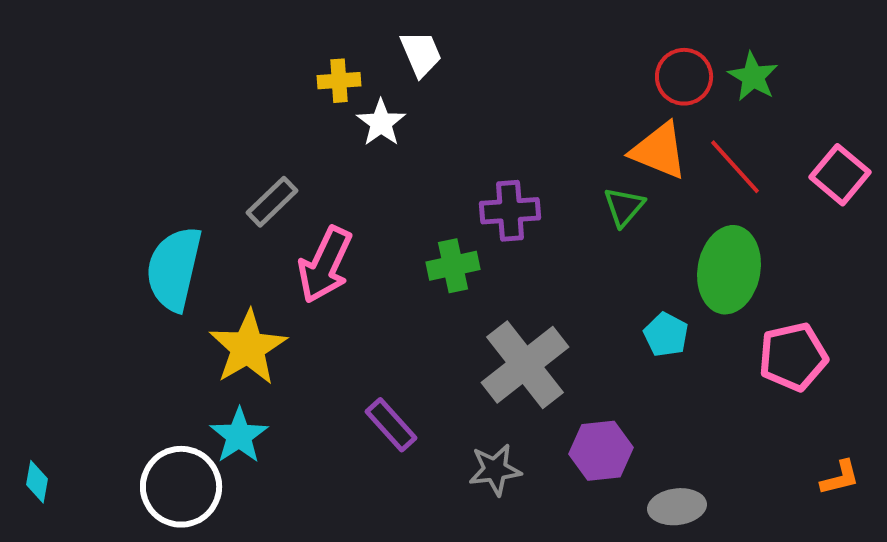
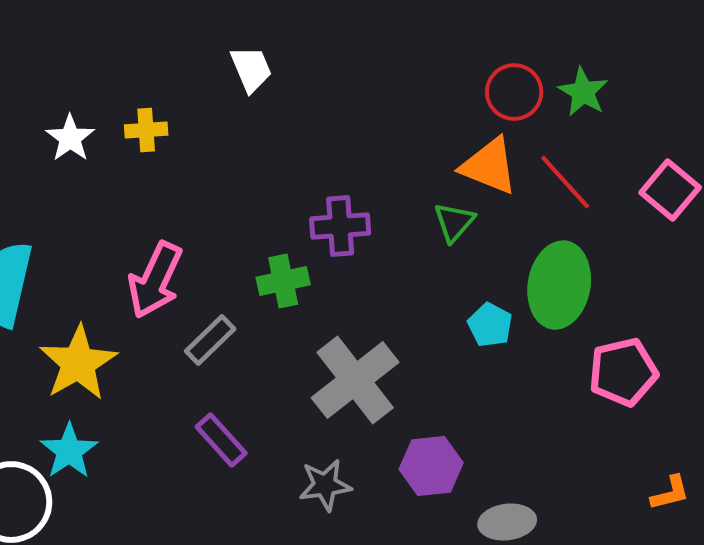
yellow cross: (339, 81) -> (146, 130), moved
white star: (381, 123) -> (70, 138), moved
gray rectangle: (272, 202) -> (210, 340), moved
cyan pentagon: (666, 335) -> (490, 325), moved

